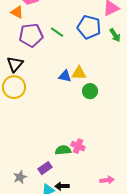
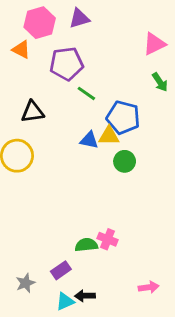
blue pentagon: (89, 27) -> (123, 117), moved
green line: (57, 32) -> (86, 93), moved
purple pentagon: (31, 35) -> (67, 64), moved
black triangle: (15, 64) -> (33, 112), moved, turned 42

